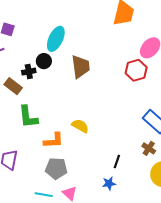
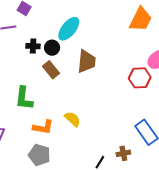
black cross: (29, 72) -> (33, 46), moved
brown rectangle: (13, 86) -> (51, 70), moved
brown cross: (149, 148) -> (123, 153), moved, turned 32

